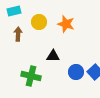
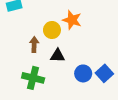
yellow circle: (39, 22) -> (52, 30), moved
brown arrow: (18, 34) -> (34, 44), moved

